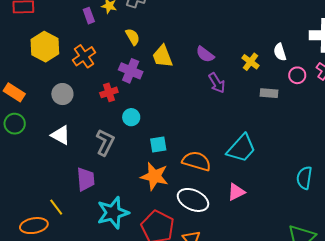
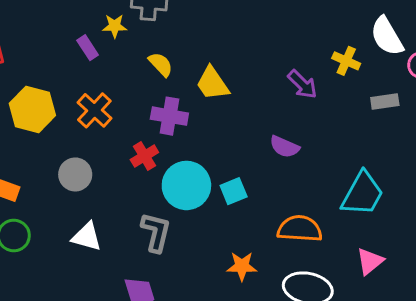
white semicircle: (280, 52) -> (387, 36), size x1.5
purple semicircle: (205, 54) -> (284, 147), moved
purple arrow: (217, 83) -> (302, 84), moved
cyan circle: (131, 117) -> (186, 185), size x1.8
cyan square: (158, 145) -> (234, 191), moved
orange star: (154, 176) -> (242, 266), size x0.7

